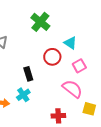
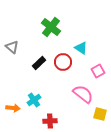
pink square: (79, 66) -> (98, 71), moved
black rectangle: (28, 74) -> (39, 63), moved, turned 64
red cross: (58, 116) -> (50, 121), moved

